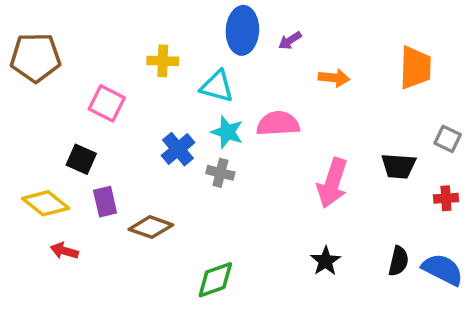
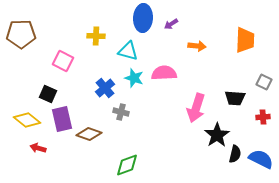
gray cross: (220, 173) -> (121, 112), moved
purple rectangle: (105, 202) -> (62, 119), size x1.4
black star: (326, 261) -> (217, 135), moved, size x1.4

